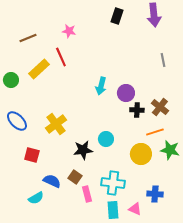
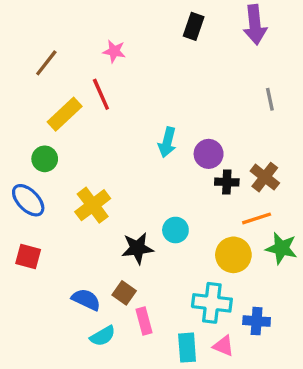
brown line: (28, 38) -> (46, 63), turned -30
green circle: (11, 80) -> (45, 159), moved
red square: (32, 155) -> (28, 257), moved
cyan cross: (113, 183) -> (212, 303), moved
cyan semicircle: (36, 198) -> (103, 336), moved

